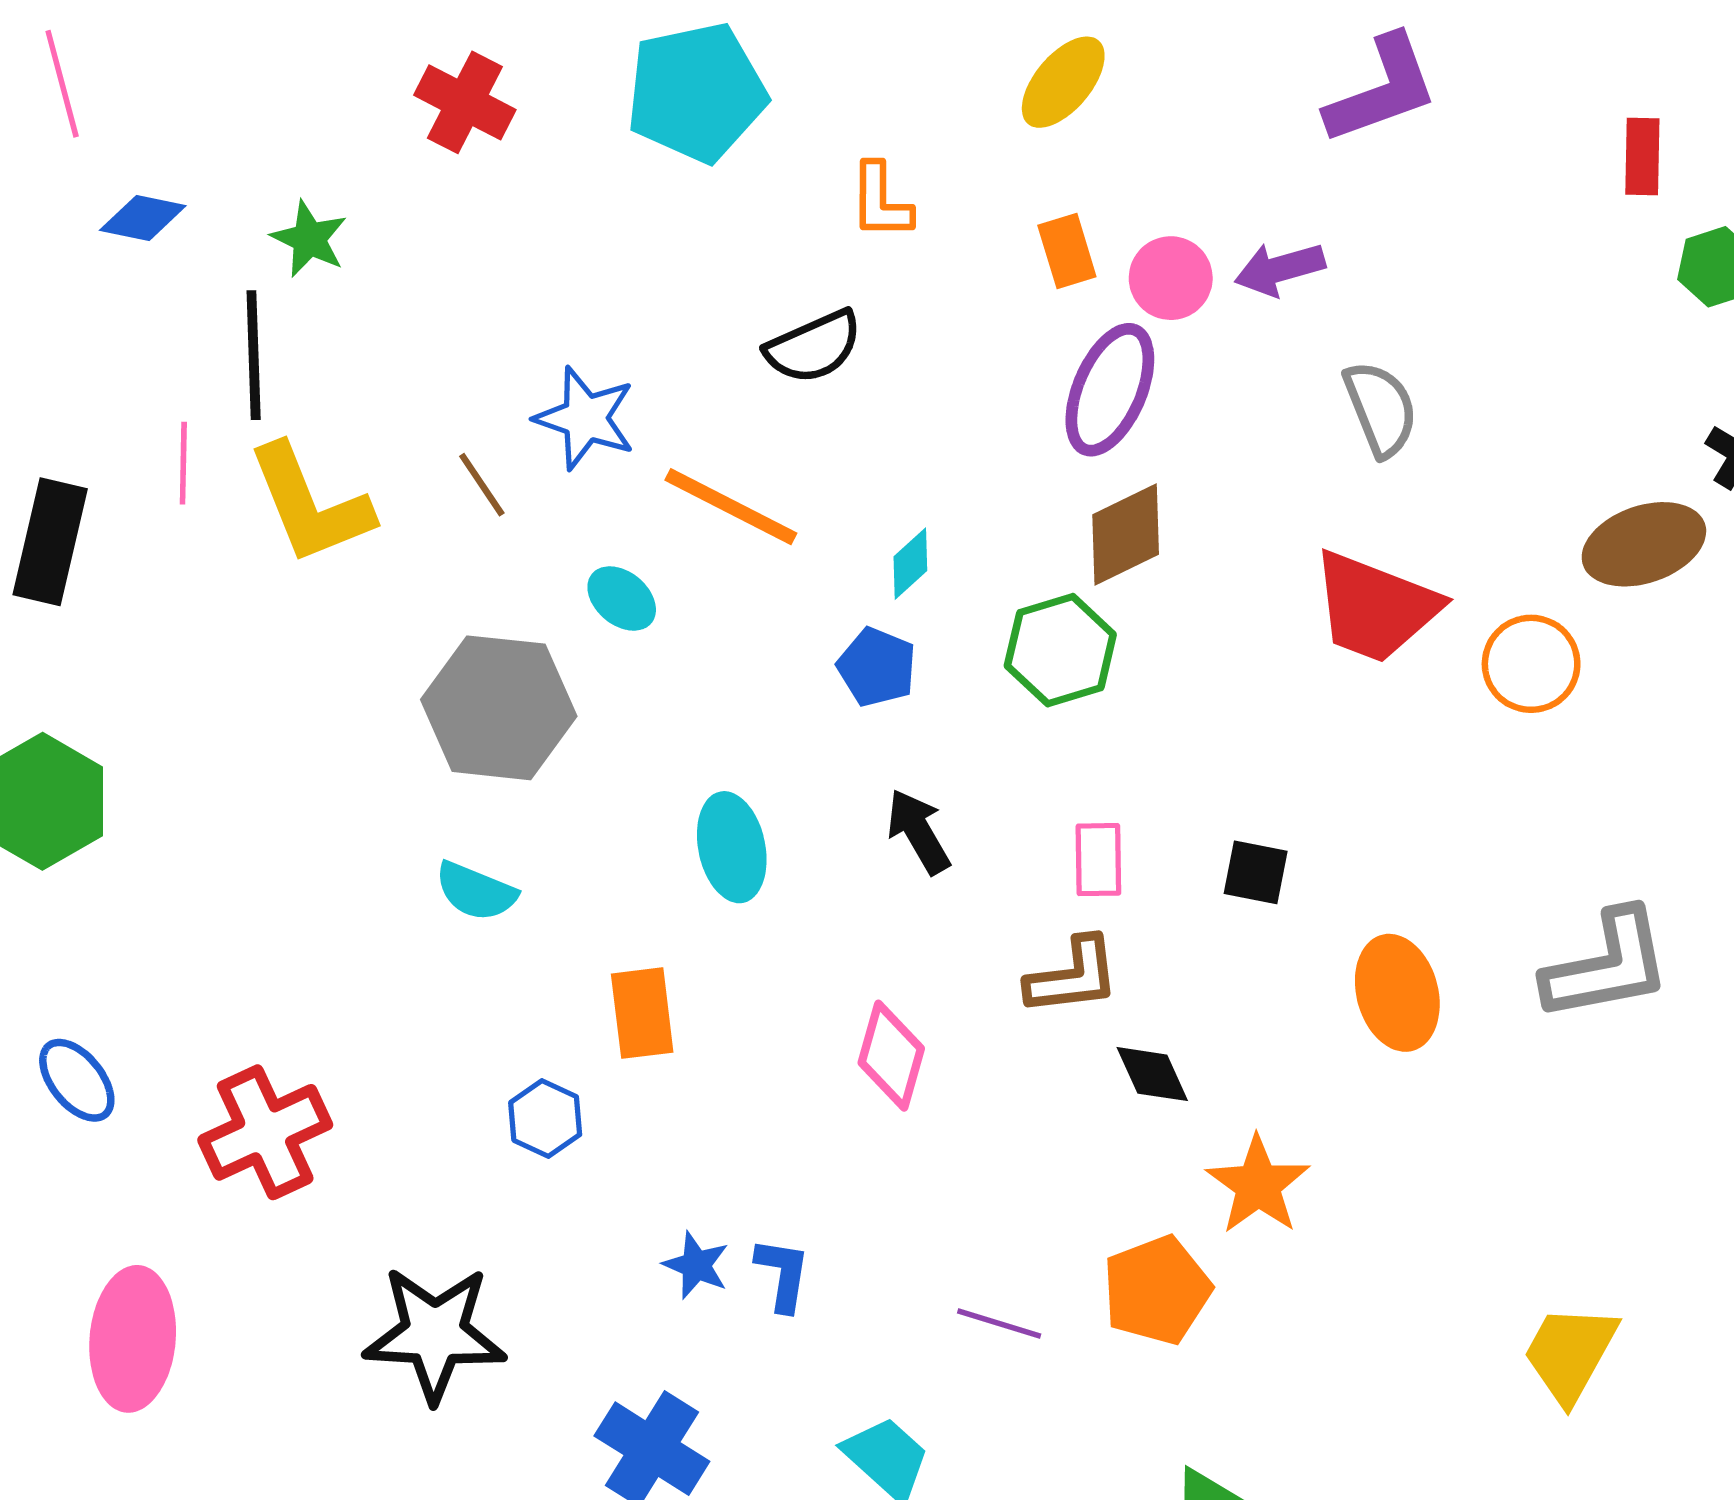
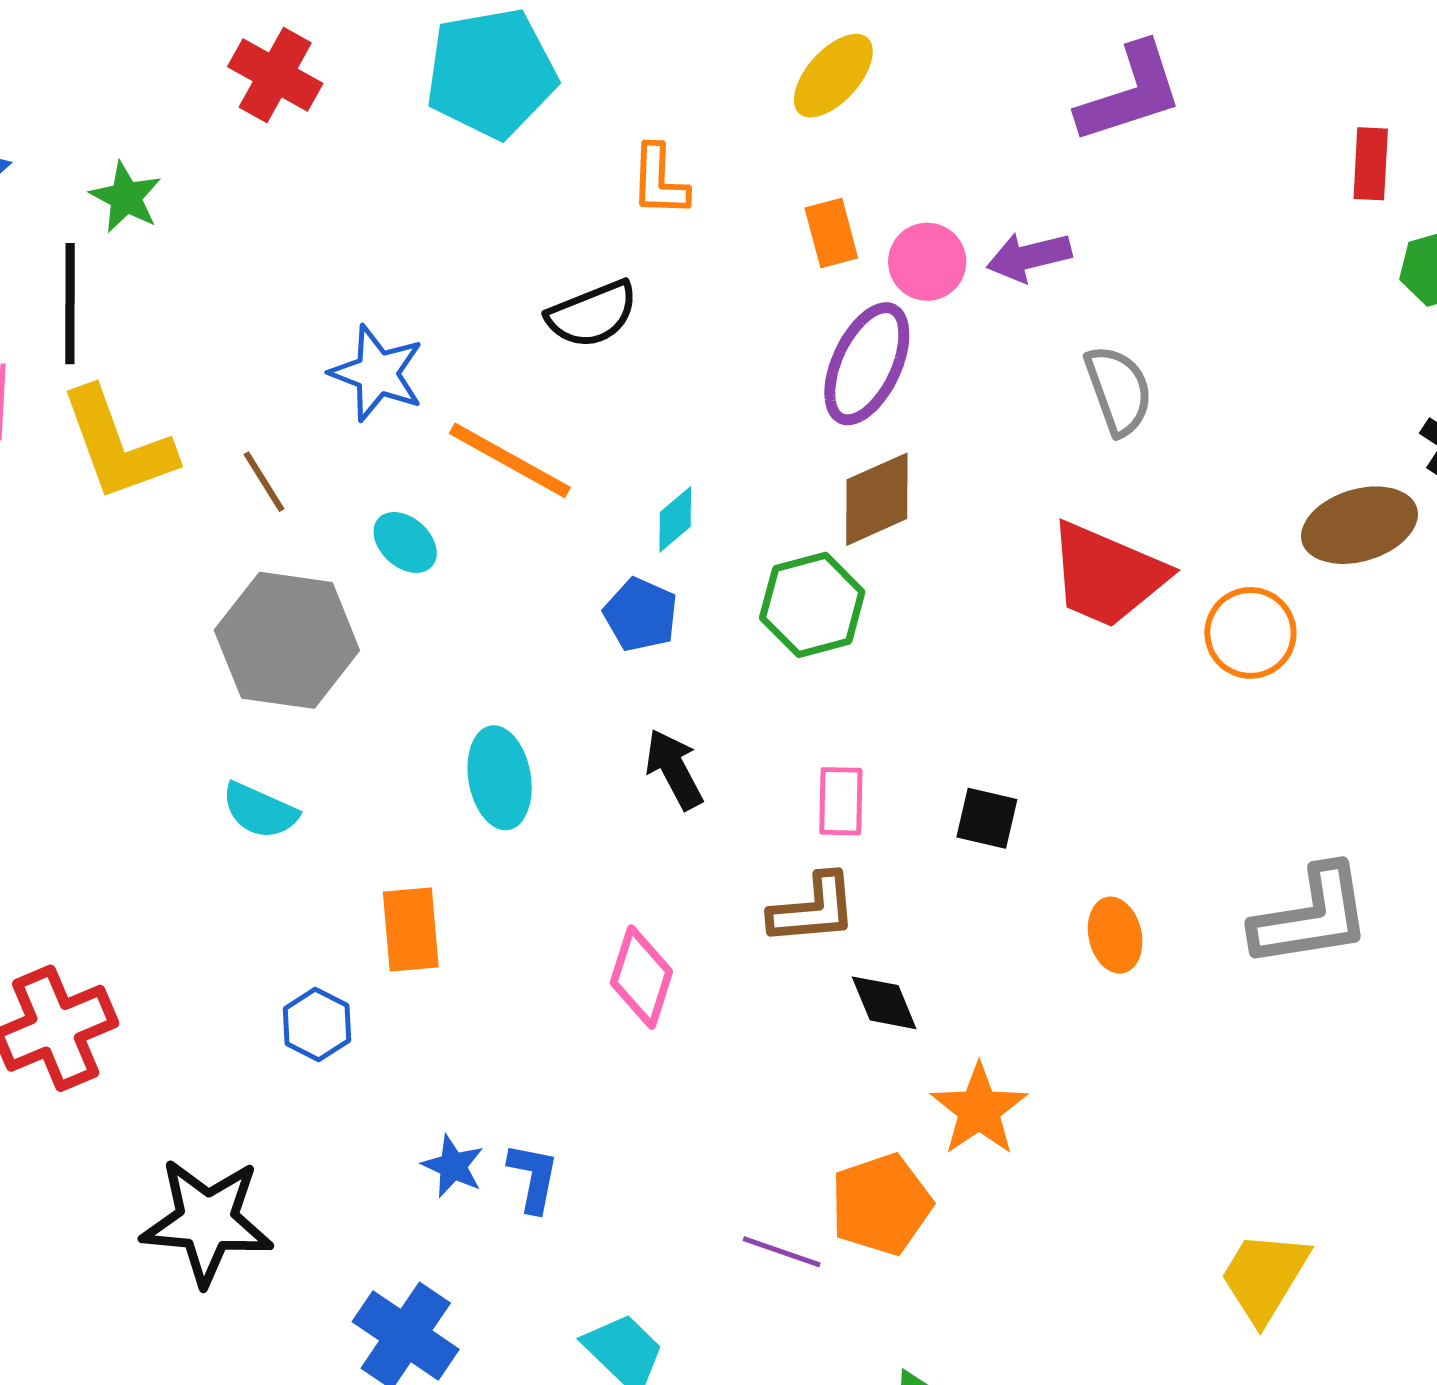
brown line: (482, 485) -> (264, 482), moved
orange ellipse: (1397, 993) -> (1115, 935), size x0.7
purple line: (999, 1324) -> (782, 1252), moved

